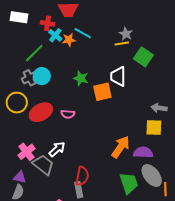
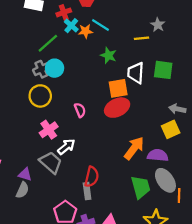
red cross: (47, 23) -> (64, 12), turned -32
gray star: (126, 34) -> (158, 25), moved
green square: (143, 57) -> (163, 70), moved, turned -30
green star: (81, 78) -> (108, 55), moved
yellow circle: (17, 103) -> (40, 96), moved
red ellipse: (41, 112) -> (117, 108), moved
pink semicircle: (68, 114) -> (80, 110), turned -120
yellow square: (154, 127) -> (171, 129), turned -30
pink cross: (26, 152) -> (49, 130), moved

